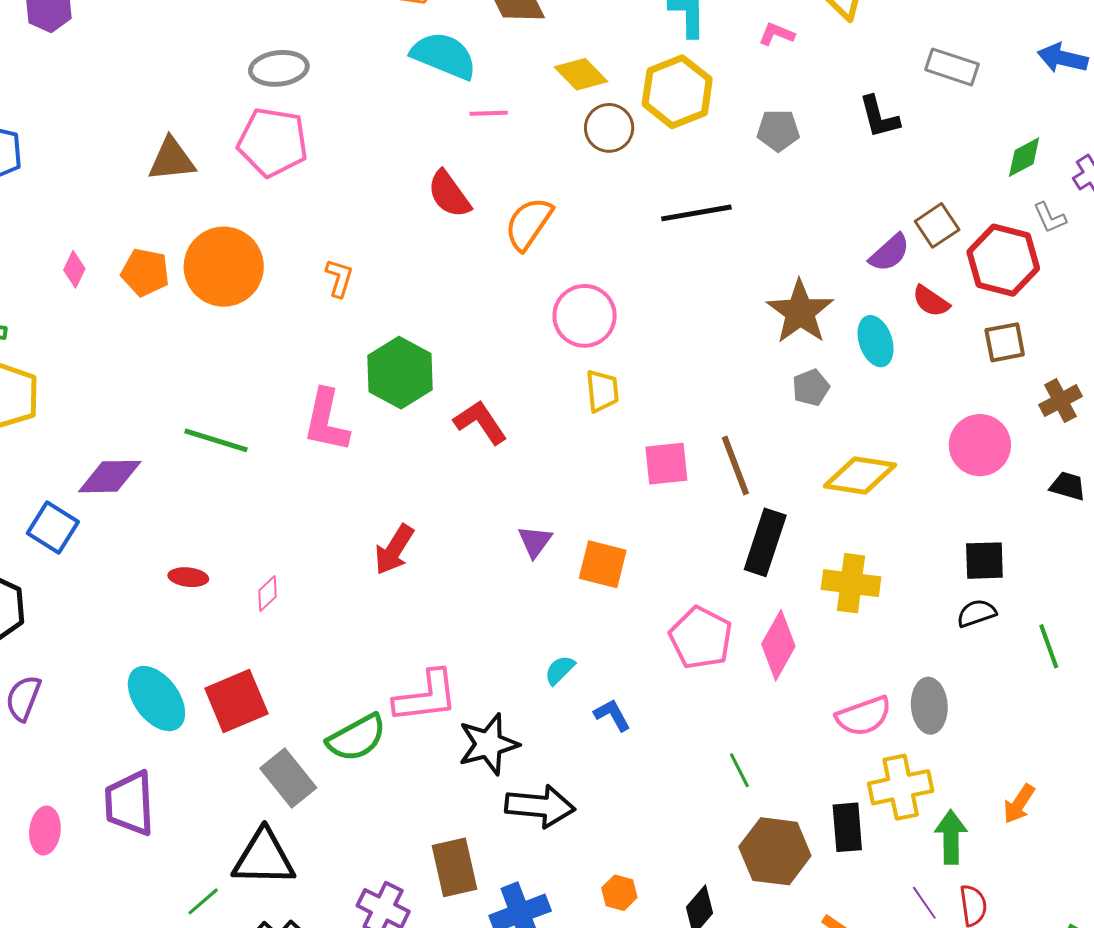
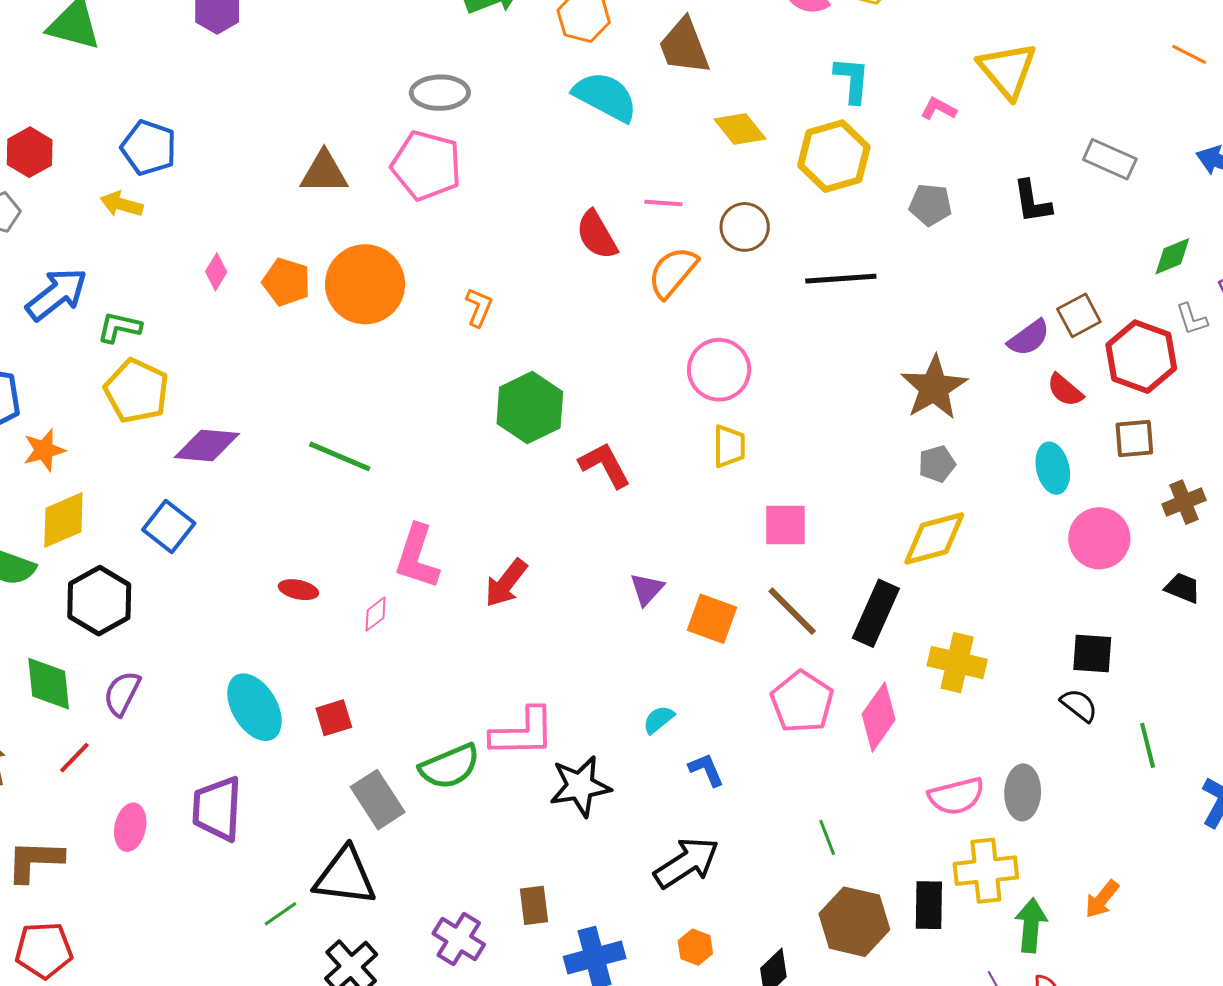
pink line: (489, 113) -> (663, 203), moved
brown circle: (609, 128) -> (745, 227), moved
cyan ellipse: (876, 341) -> (1053, 468), moved
pink L-shape: (326, 421) -> (417, 557), moved
brown line: (735, 465) -> (792, 611), moved, turned -30
yellow diamond: (860, 475) -> (934, 538), moved, turned -30
purple diamond: (110, 477) -> (207, 446), moved
black semicircle: (977, 613) -> (1079, 705), turned 51
red square: (236, 701) -> (334, 718), size x0.6
black arrow: (540, 806) -> (687, 863), moved, turned -44
brown rectangle: (455, 867) -> (534, 905), size x0.7

